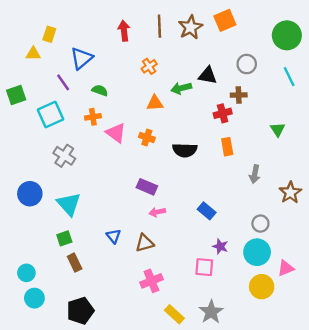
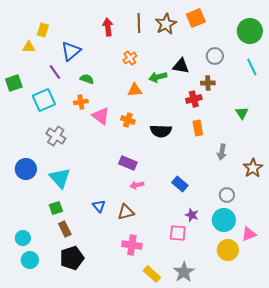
pink cross: (151, 281) -> (132, 245), turned 30
black pentagon: (80, 311) -> (72, 258), moved

